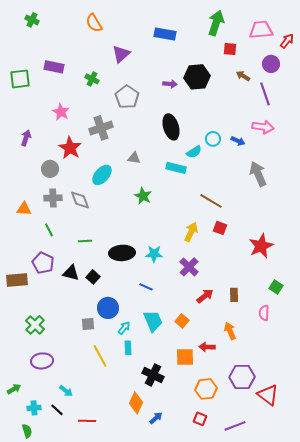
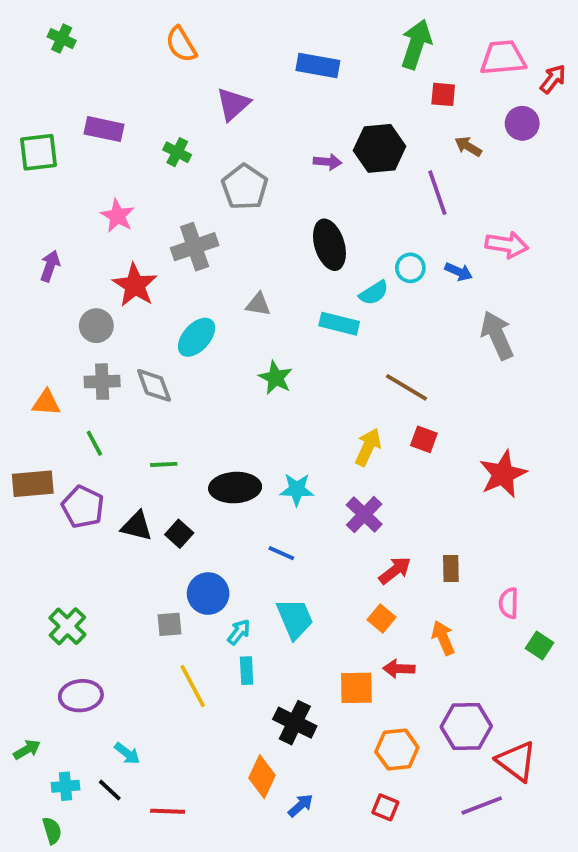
purple line: (265, 94) -> (437, 193), moved
brown rectangle: (17, 280) -> (33, 484), moved
green square: (276, 287) -> (540, 646), moved
orange square: (182, 321) -> (381, 619), moved
purple line: (235, 426) -> (482, 805), moved

